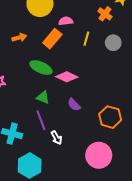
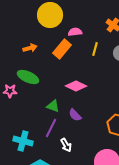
green ellipse: (41, 68) -> (28, 77), moved
purple semicircle: (74, 105) -> (75, 115), moved
purple line: (41, 120) -> (51, 128), turned 48

